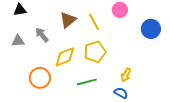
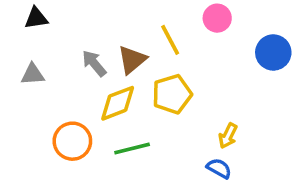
brown triangle: (68, 20) -> (132, 60), moved
gray arrow: (42, 35) -> (94, 63), moved
green line: (87, 82) -> (132, 148), moved

